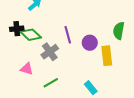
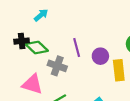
gray cross: (50, 52) -> (57, 66), turned -36
pink triangle: (27, 69) -> (32, 84), size x1.5

